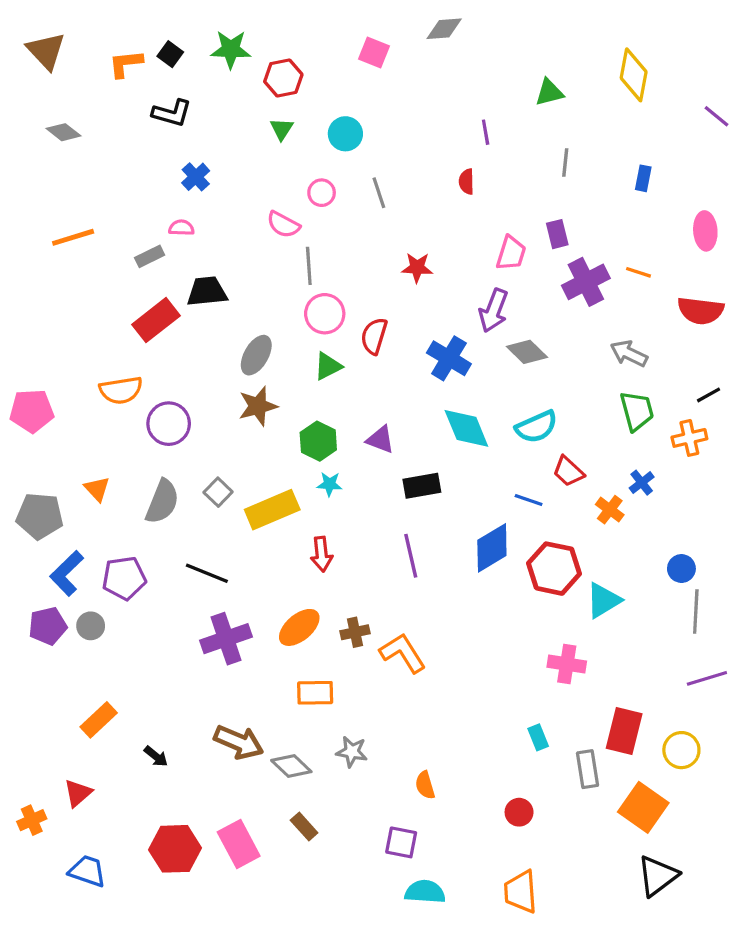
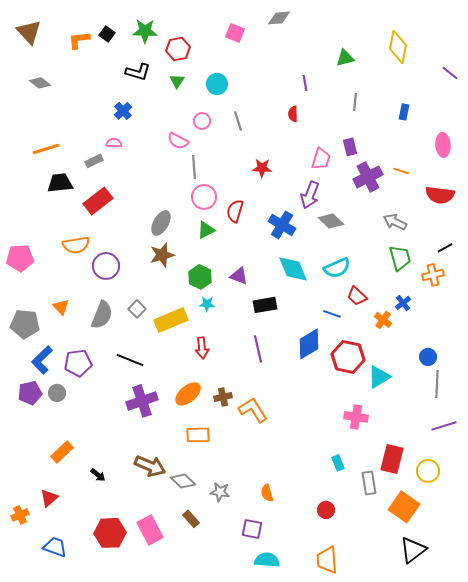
black L-shape: (172, 113) -> (138, 72), moved
black trapezoid: (207, 291) -> (60, 183), moved
gray star: (352, 752) -> (220, 492), moved

